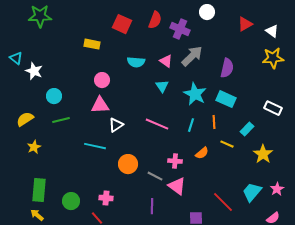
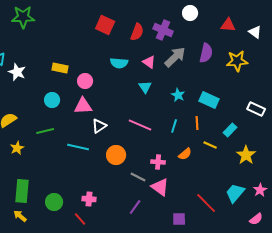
red semicircle: (155, 20) -> (137, 32), moved
red triangle: (245, 24) -> (228, 25), turned 35
yellow rectangle: (92, 44) -> (60, 68), moved
yellow star: (273, 58) -> (237, 61), moved
purple semicircle: (227, 68) -> (206, 53), moved
cyan star: (195, 94) -> (178, 95), size x0.6
cyan circle: (54, 96) -> (52, 100), moved
green line: (61, 120) -> (45, 131), moved
orange circle: (128, 164) -> (116, 155), moved
purple line: (152, 206) -> (135, 207), turned 35

